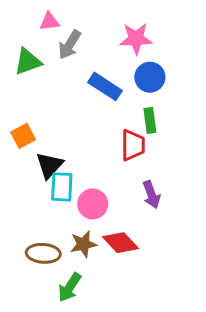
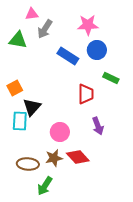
green triangle: (28, 62) -> (18, 40), turned 30
green rectangle: (150, 120) -> (111, 78), moved, turned -56
cyan rectangle: (62, 187) -> (20, 121), moved

